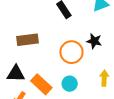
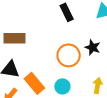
brown rectangle: (28, 40) -> (14, 38), moved

